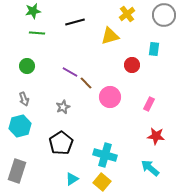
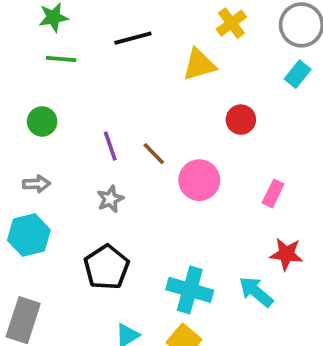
cyan rectangle: (154, 49) -> (298, 74), moved, turned 32
purple line: (70, 72) -> (110, 146), moved, turned 42
gray arrow: (24, 99) -> (36, 184), turned -72
cyan arrow: (150, 168) -> (256, 292), moved

